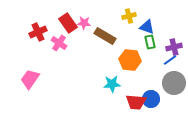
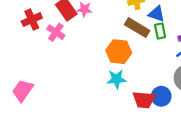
brown rectangle: (105, 36) -> (137, 28), moved
orange hexagon: (130, 60) -> (119, 52), moved
pink trapezoid: (30, 79) -> (23, 91), moved

